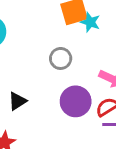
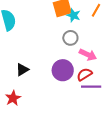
gray circle: (61, 58) -> (70, 38), moved

